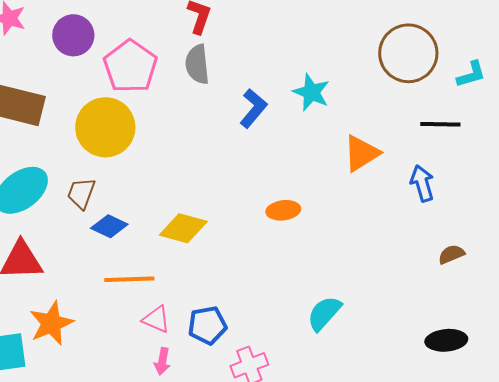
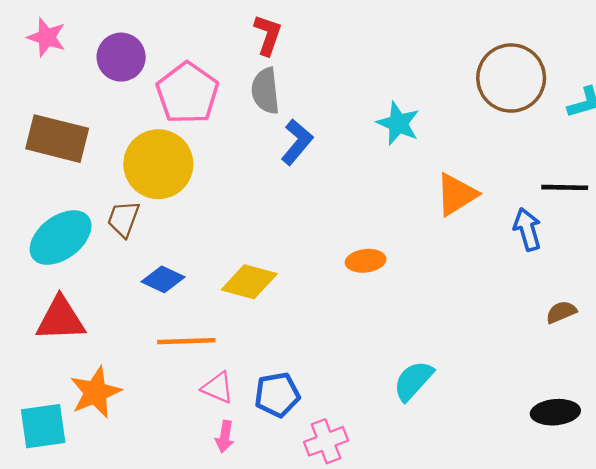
blue L-shape: (253, 108) -> (297, 142), moved
black line: (440, 124) -> (565, 187), moved
brown trapezoid: (81, 193) -> (123, 219), moved

